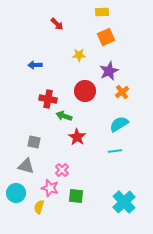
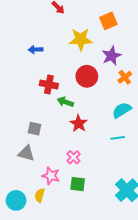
yellow star: (79, 55) -> (81, 39), size x1.6
pink cross: (62, 170) -> (73, 157), moved
cyan circle: (16, 193) -> (16, 200), moved

